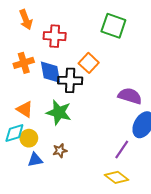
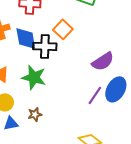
purple semicircle: (130, 96) -> (103, 61), turned 130
purple line: (122, 150) -> (95, 95), moved

